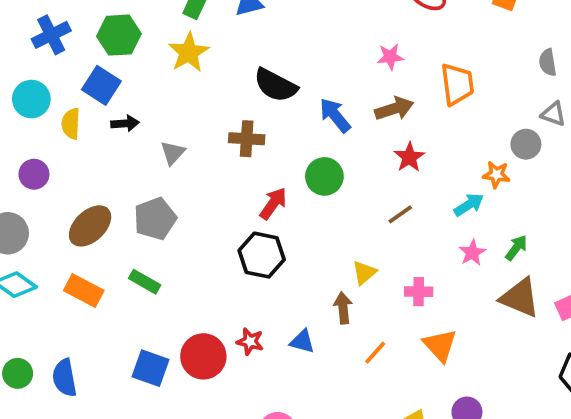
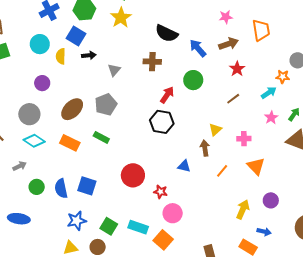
red star: (250, 341) -> (160, 192), moved
blue square: (151, 368) -> (87, 186), moved

